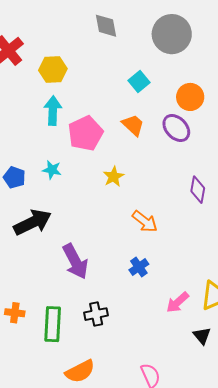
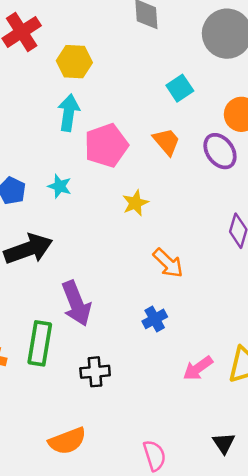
green rectangle: (53, 324) -> (40, 343), moved
black triangle: (202, 336) -> (224, 443), moved

